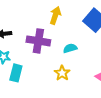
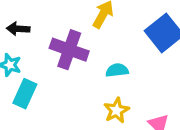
yellow star: (62, 73) -> (116, 110), moved

